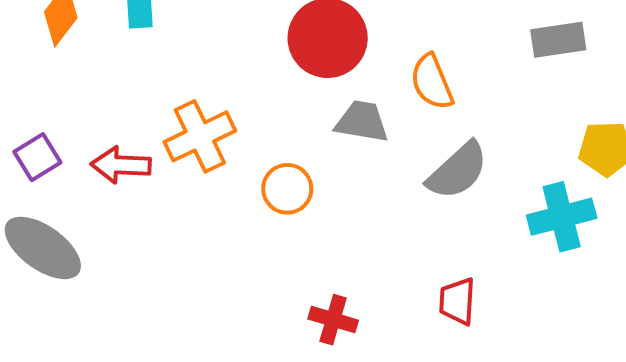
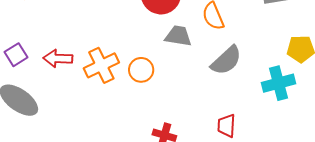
orange cross: (200, 136) -> (101, 65), moved

